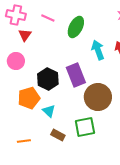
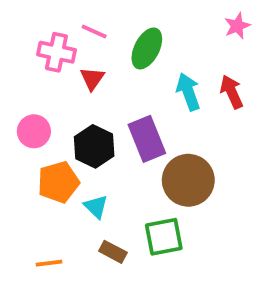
pink cross: (16, 15) -> (56, 52), moved
red triangle: (25, 35) -> (92, 79), moved
pink circle: (16, 61) -> (34, 131), moved

